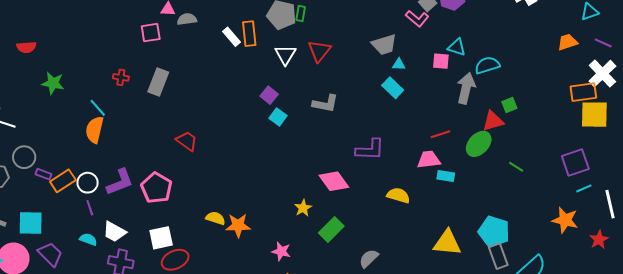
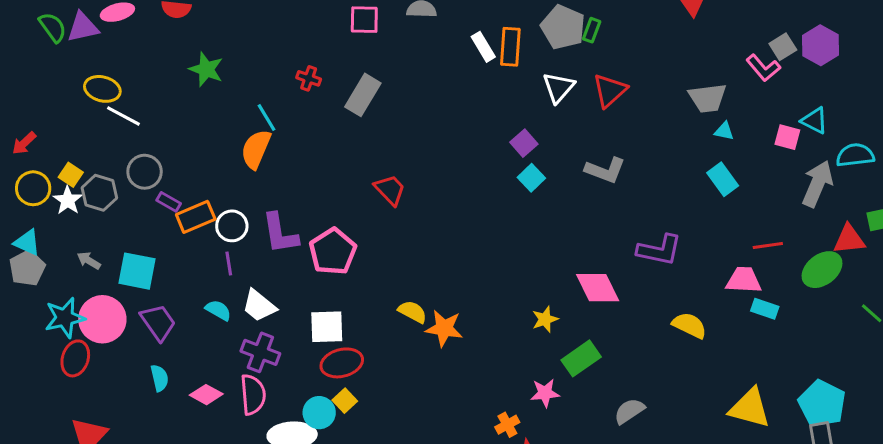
cyan rectangle: (393, 88) -> (723, 179), moved
purple L-shape: (120, 182) -> (280, 233), turned 92
pink star: (281, 251) -> (545, 393), moved, turned -30

